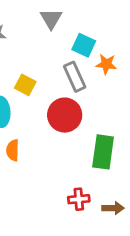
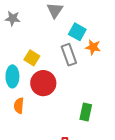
red circle: (65, 115) -> (43, 83), moved
green rectangle: (103, 152) -> (86, 112), size x0.7

